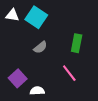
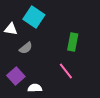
white triangle: (12, 15) -> (11, 29), moved
gray semicircle: (40, 47) -> (26, 48), moved

